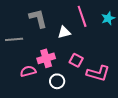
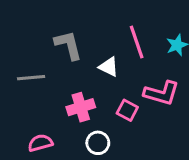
white triangle: (64, 32) -> (109, 67), turned 40
pink semicircle: (28, 71) -> (40, 143), moved
pink L-shape: (98, 73) -> (161, 93), moved

